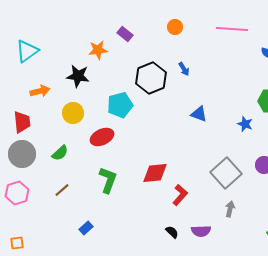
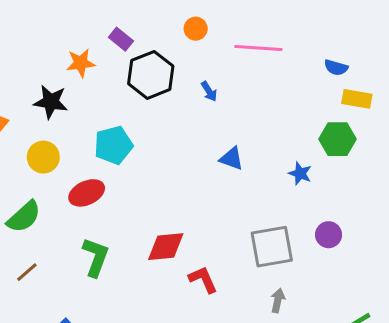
pink line: (232, 29) -> (258, 48), moved
black hexagon: (151, 78) -> (151, 75), moved
green semicircle: (60, 153) -> (24, 217), size x1.4
gray square: (226, 173) -> (272, 247), turned 32
red L-shape: (180, 195) -> (203, 280), turned -65

